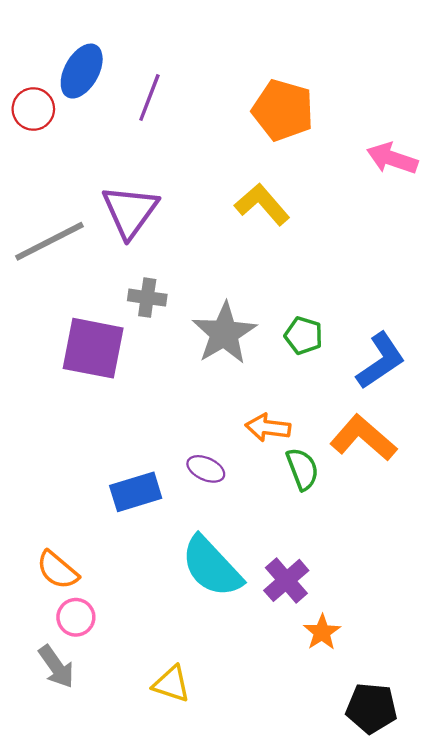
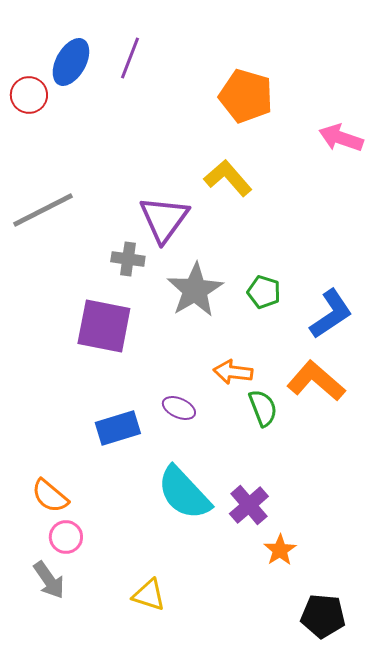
purple line: (149, 97) -> (130, 58), moved
purple triangle: (130, 211) -> (164, 219), moved
purple square: (93, 348) -> (104, 326), moved

